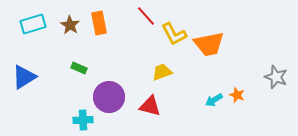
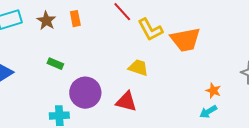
orange rectangle: (99, 23) -> (75, 19), size x0.7
yellow trapezoid: (162, 72) -> (138, 68), turned 40
cyan arrow: (214, 100) -> (208, 112), moved

